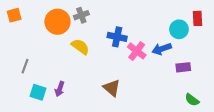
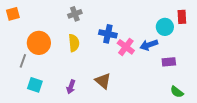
orange circle: (57, 22) -> (39, 43), moved
yellow semicircle: (80, 47) -> (74, 43), turned 48
purple arrow: (60, 89) -> (71, 87), moved

